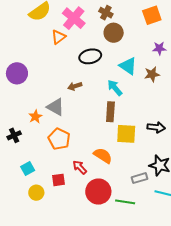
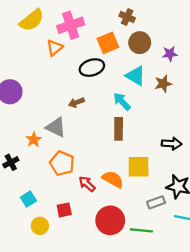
brown cross: (106, 13) -> (127, 17), moved
orange square: (152, 15) -> (108, 43), moved
pink cross: (74, 18) -> (71, 25), turned 35
brown circle: (114, 33) -> (140, 43), moved
yellow square: (126, 134) -> (139, 167), moved
red arrow: (80, 167) -> (87, 184), moved

